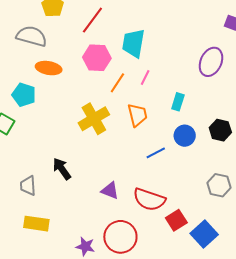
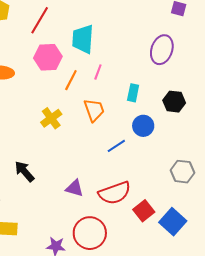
yellow cross: (94, 119) -> (51, 118), size x0.7
black hexagon: (220, 130) -> (174, 102), moved
red semicircle: (149, 199) -> (115, 193), turned -32

